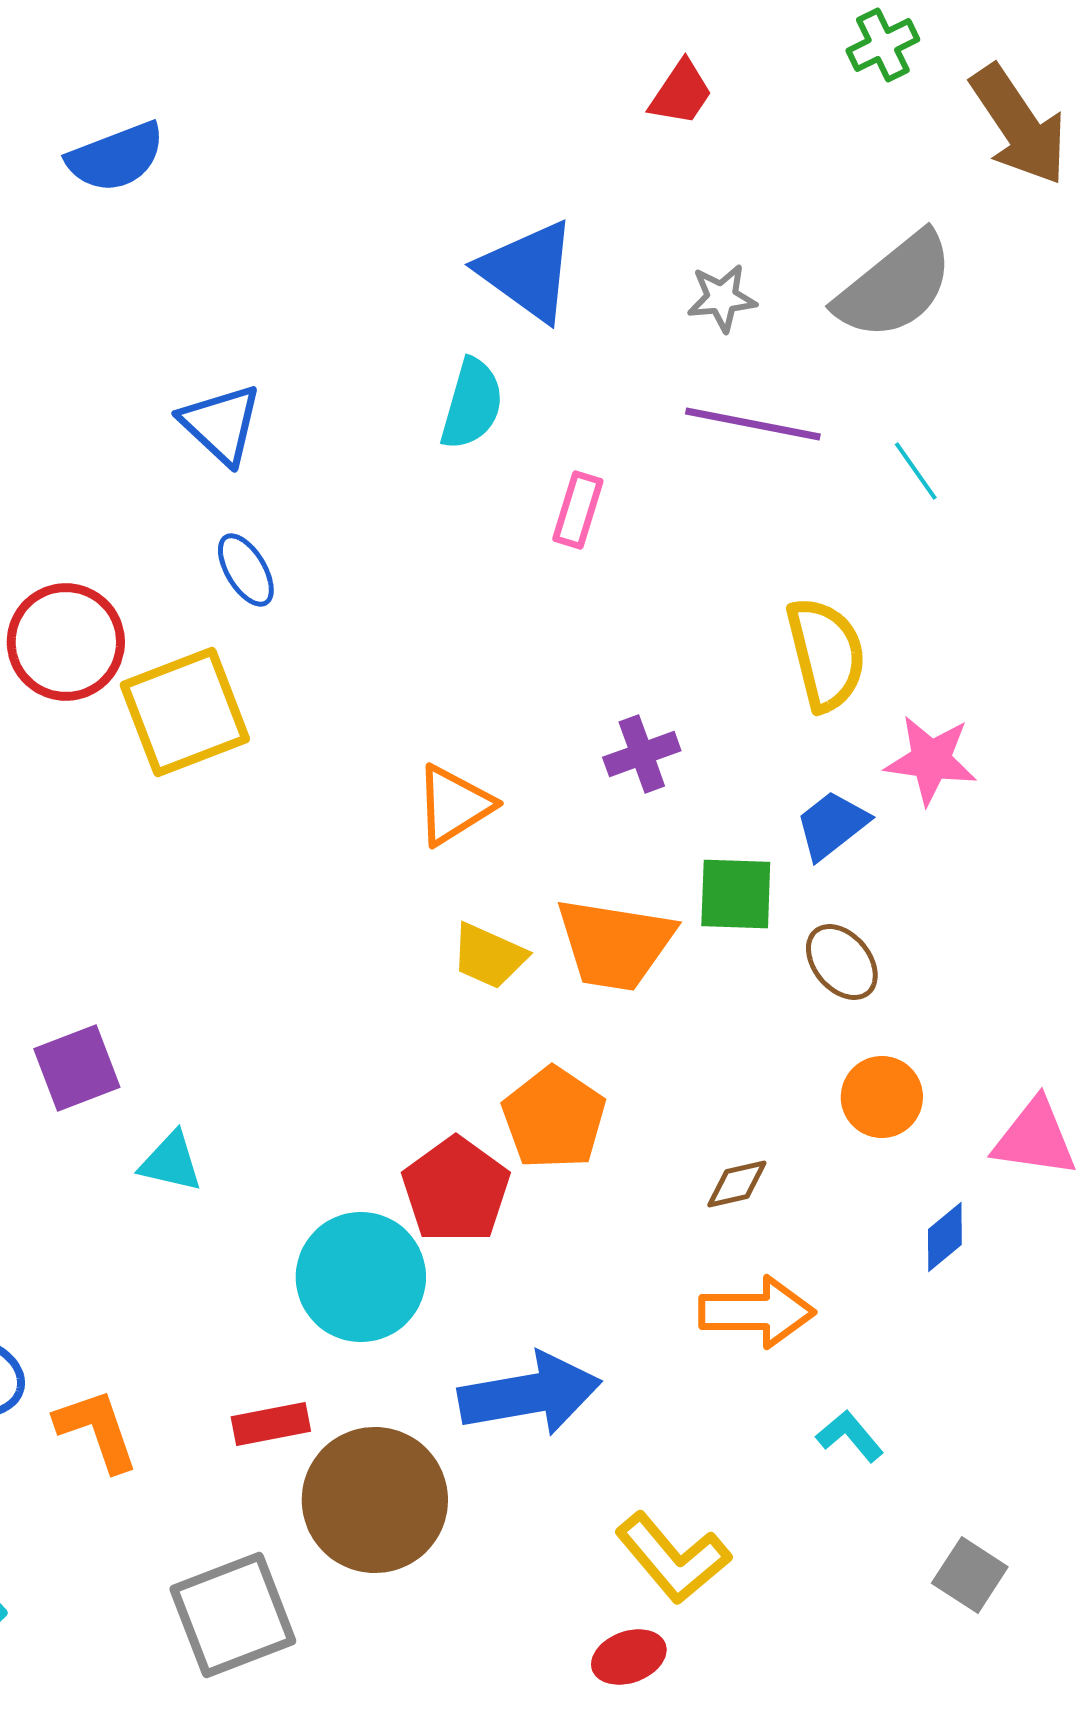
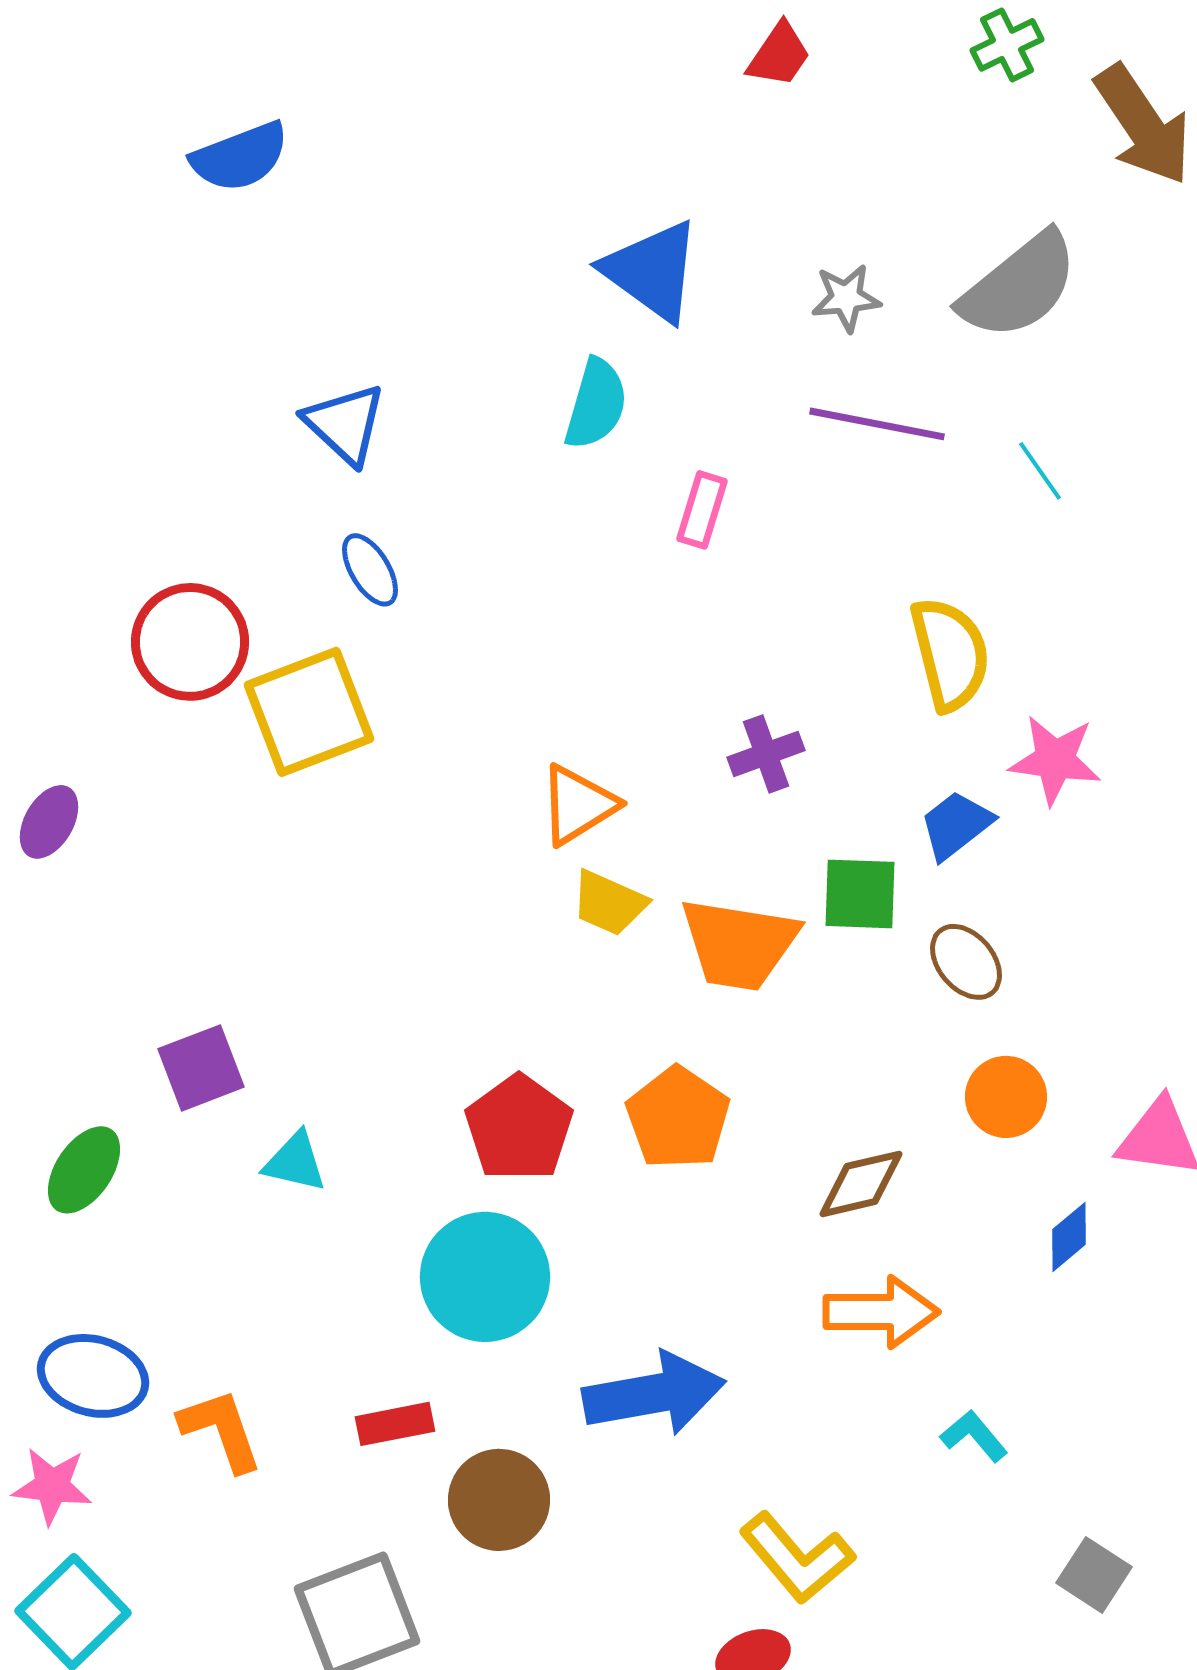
red trapezoid: (681, 93) -> (779, 55), moved
yellow trapezoid: (489, 956) -> (609, 903), moved
brown diamond: (737, 1184) -> (861, 1184), size x1.4
red pentagon: (456, 1190) -> (519, 1128), moved
brown circle: (375, 1500) -> (499, 1500), size x0.7

